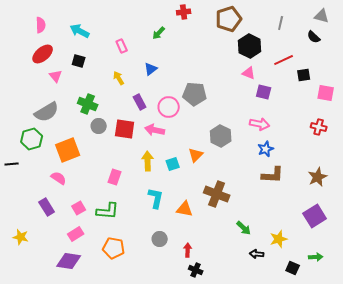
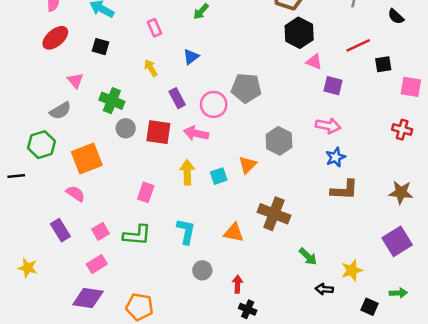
black hexagon: (250, 46) -> (299, 33), moved
pink triangle: (56, 76) -> (75, 81), moved
gray semicircle: (47, 112) -> (60, 111), size x0.7
brown star: (318, 177) -> (401, 192), turned 30
cyan L-shape: (156, 198) -> (186, 231), moved
orange pentagon: (114, 248) -> (139, 307), moved

